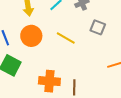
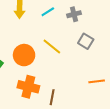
orange circle: (31, 36) -> (24, 55), moved

